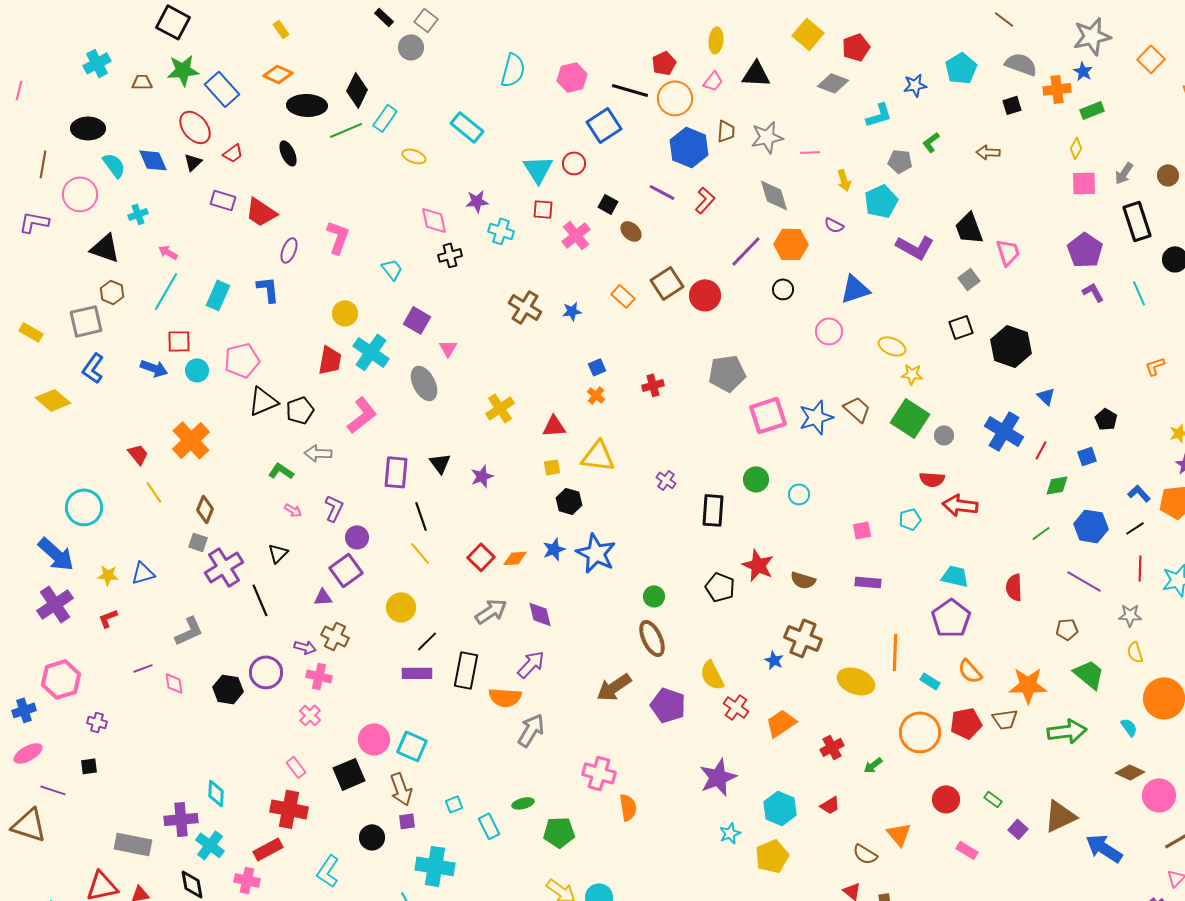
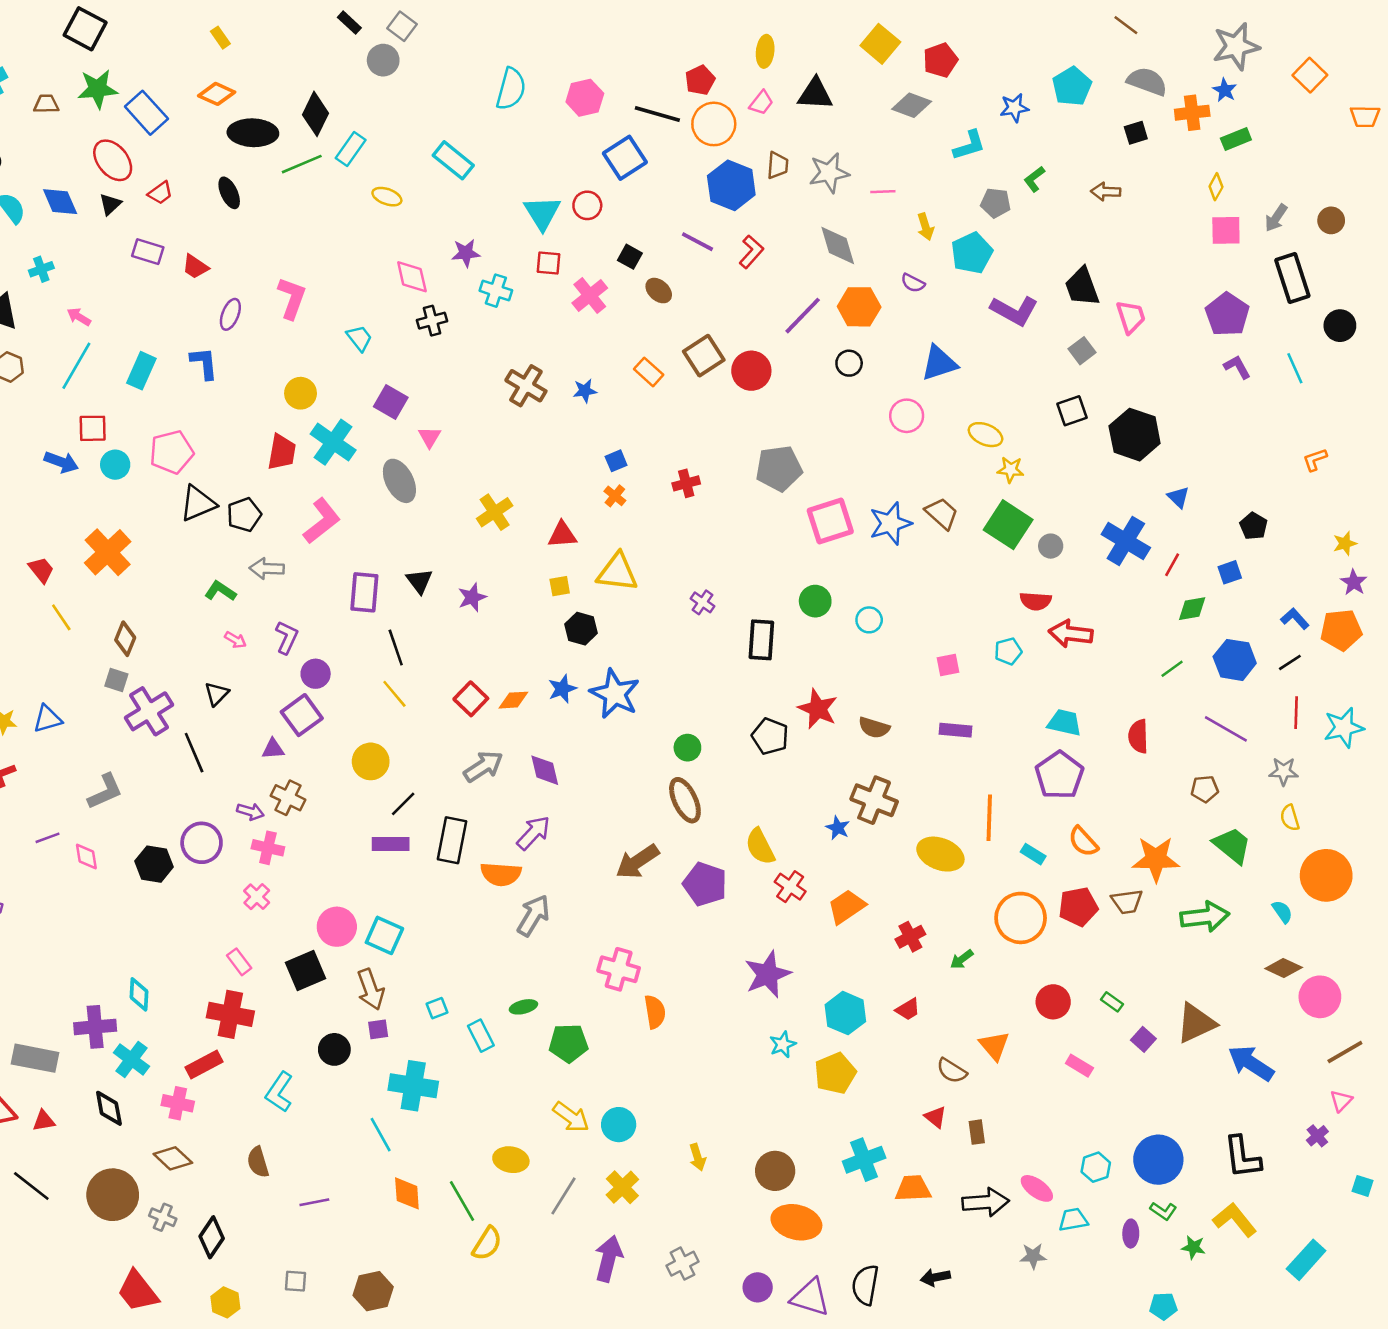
red trapezoid: (261, 212) -> (195, 267), size x0.7

